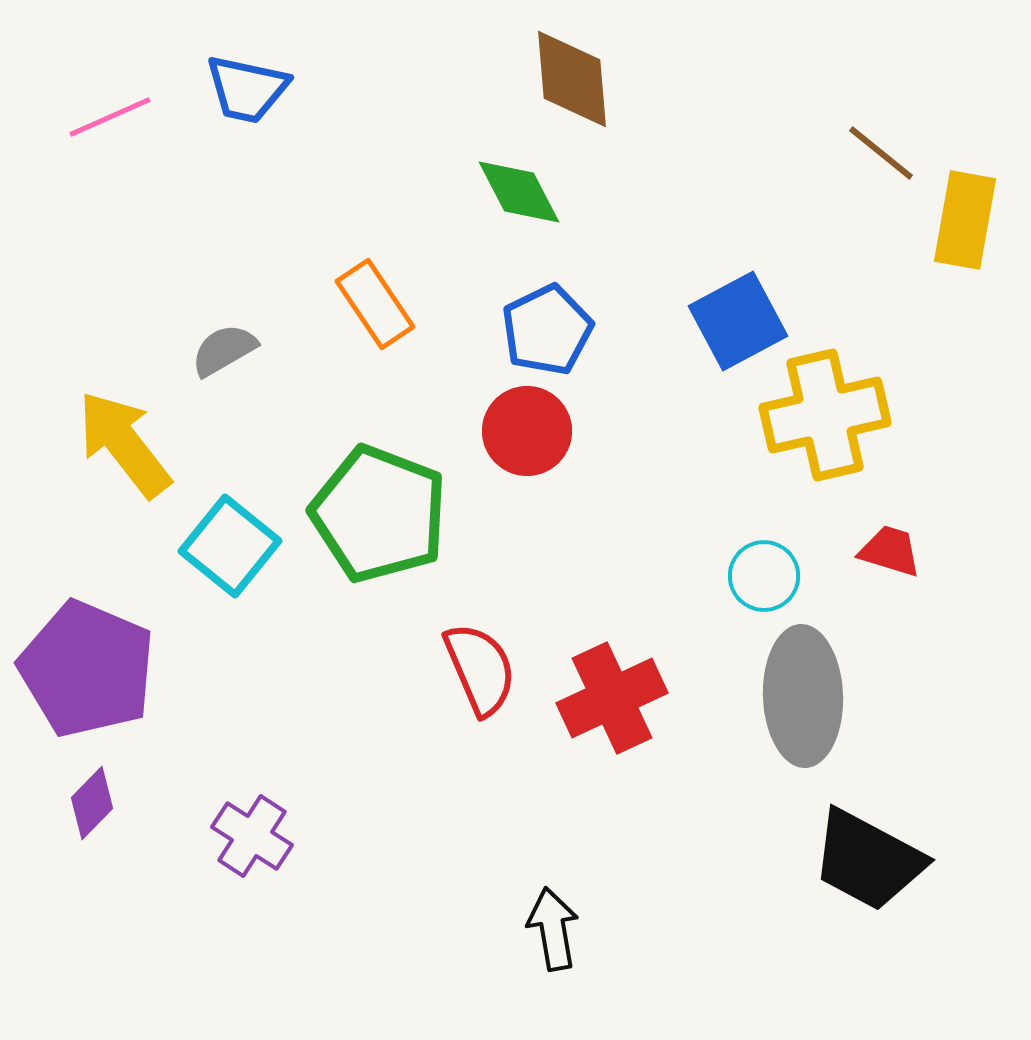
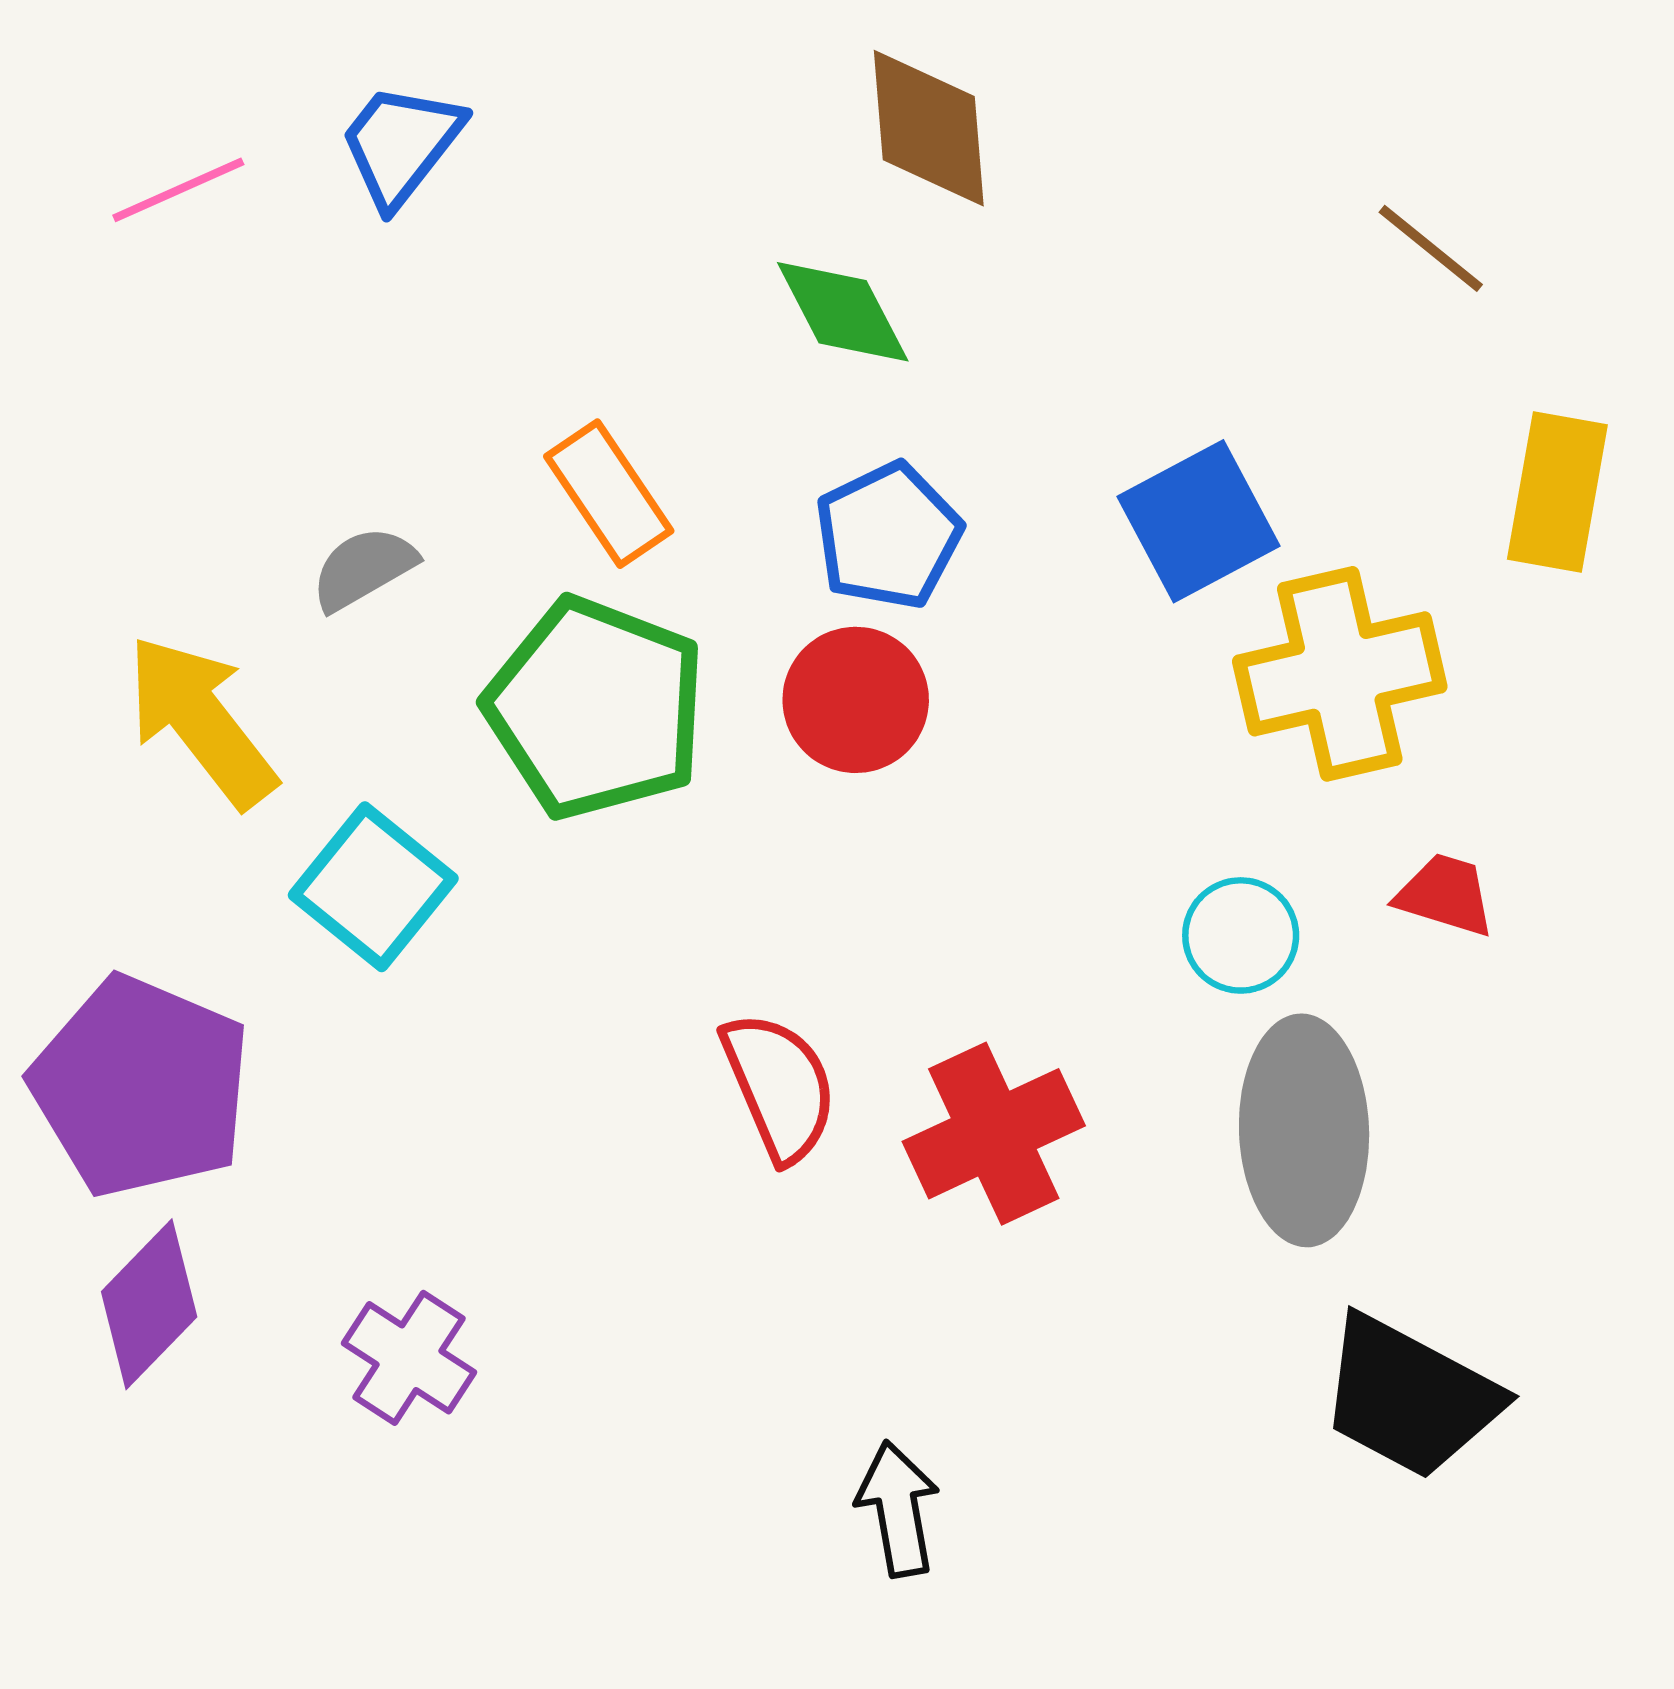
blue trapezoid: (247, 89) -> (401, 144), turned 116
yellow rectangle: (965, 220) -> (1557, 492), moved
green pentagon: (379, 514) -> (596, 708), moved
purple diamond: (92, 803) -> (149, 1304), size x1.4

